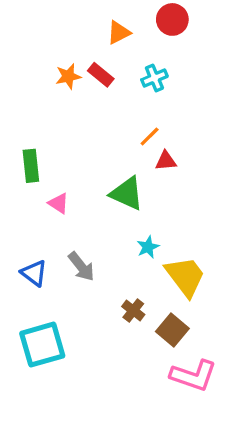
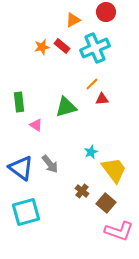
cyan cross: (154, 78) -> (95, 48), size x1.8
green triangle: (127, 193) -> (66, 107), moved, turned -40
blue triangle: (34, 273) -> (21, 168), size x1.5

